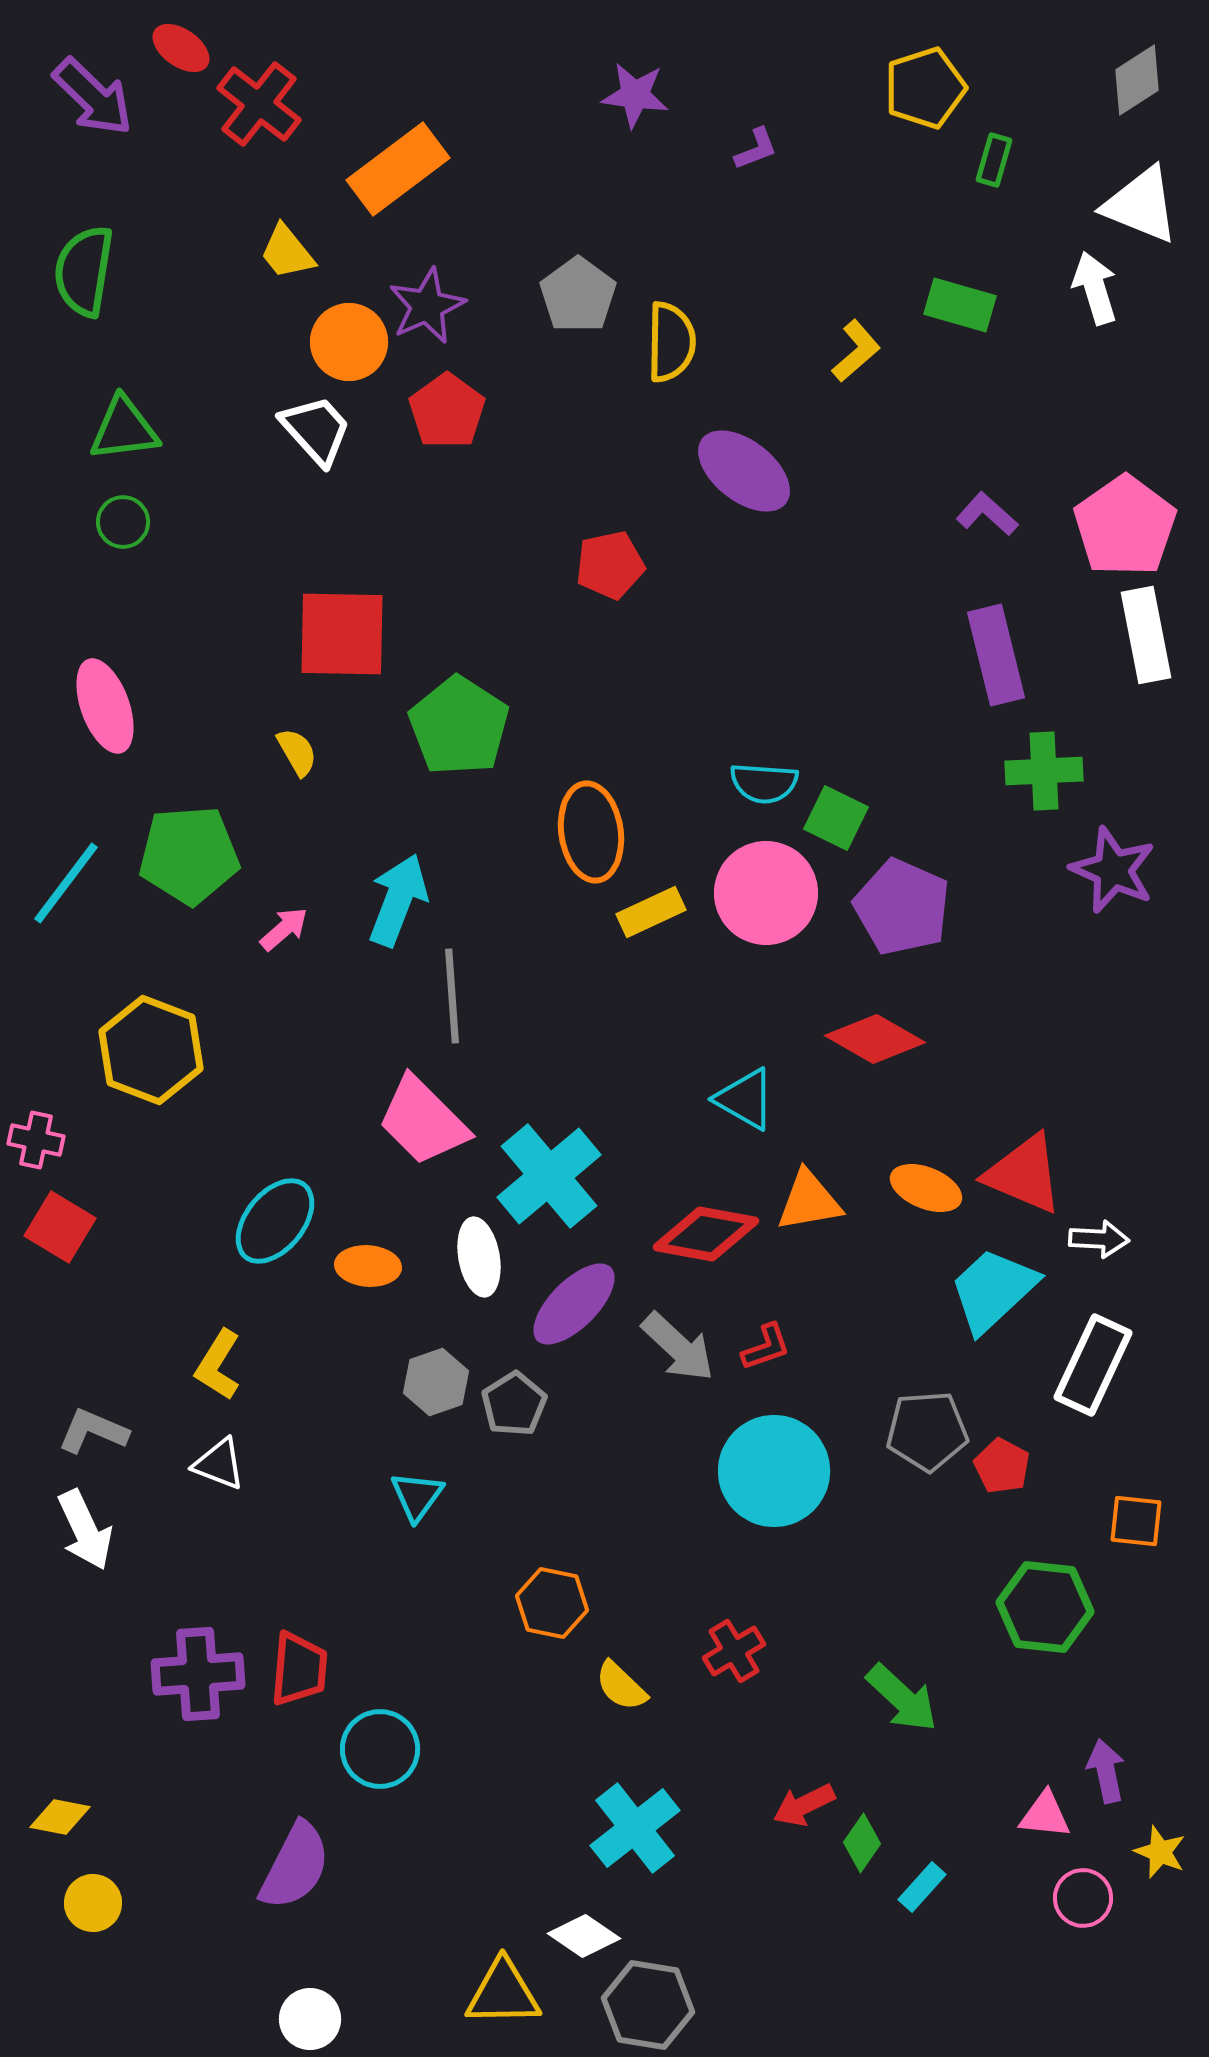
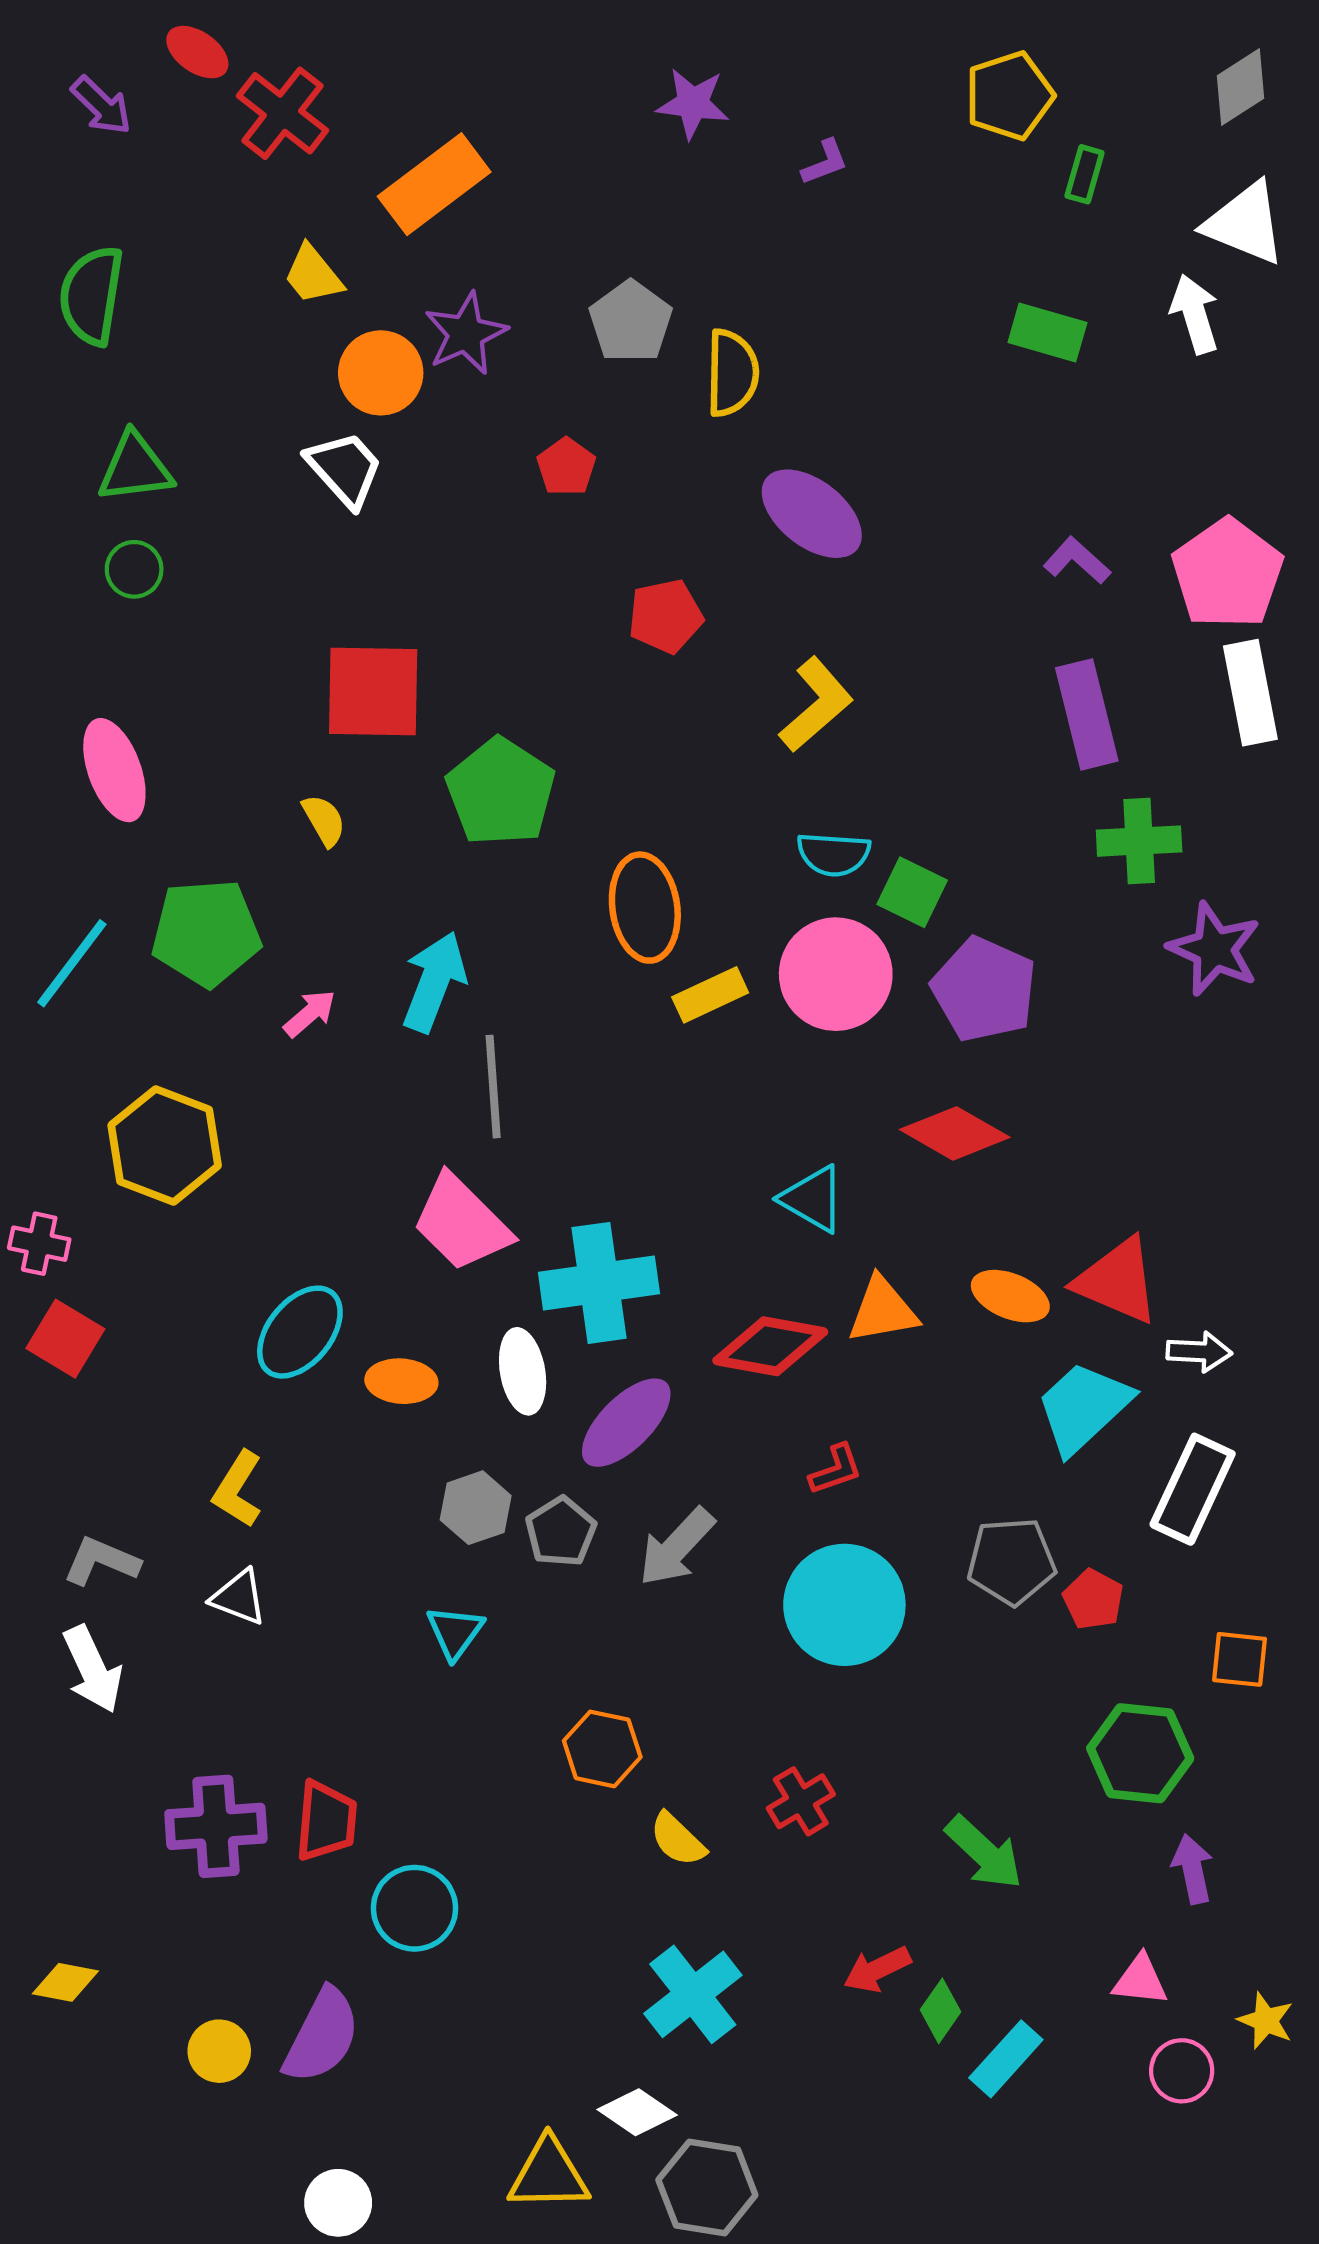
purple arrow: (93, 97) -> (101, 106), size x0.7
yellow L-shape: (856, 351) -> (816, 705), moved, size x1.4
red pentagon: (447, 411) -> (566, 467), moved, size x0.7
cyan cross: (549, 1176) -> (599, 1283), turned 32
gray arrow: (678, 1347) -> (676, 1547), moved, turned 90
purple arrow: (1106, 1771) -> (1193, 1869), moved
cyan rectangle: (922, 1887) -> (1006, 2059), size x1.4
yellow circle: (93, 1903) -> (219, 2051), moved

